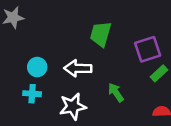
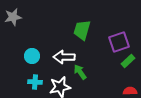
green arrow: (116, 92) -> (80, 72), moved
cyan cross: (32, 94) -> (35, 82), moved

